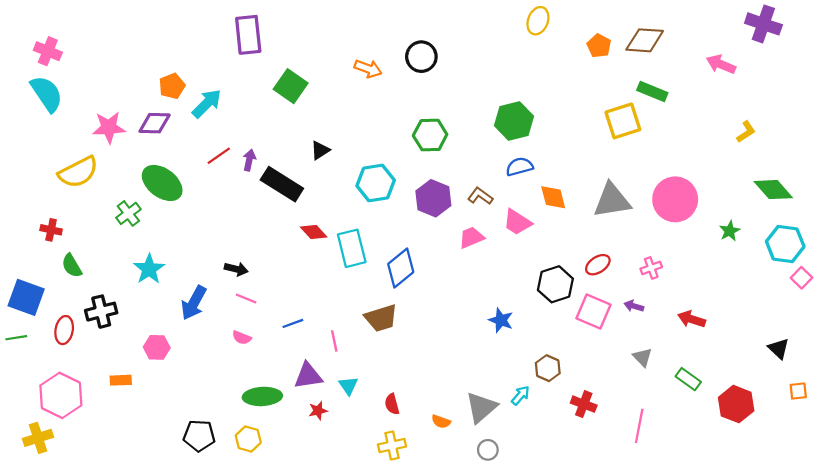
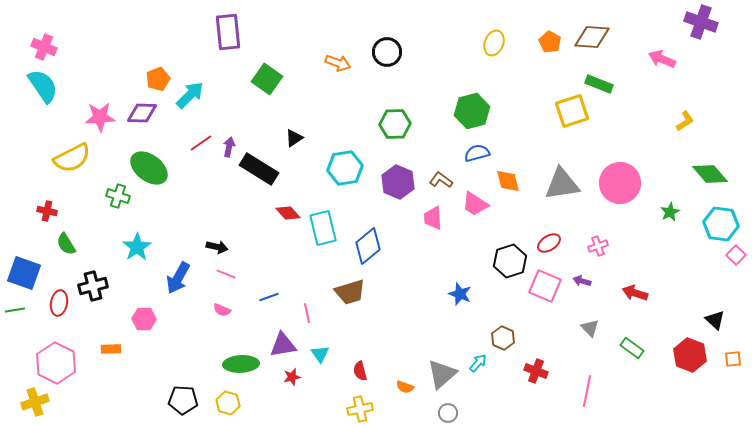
yellow ellipse: (538, 21) -> (494, 43), moved
green cross: (128, 213) -> (118, 196), turned -35
pink trapezoid: (471, 237) -> (433, 218), turned -70
red hexagon: (736, 404) -> (690, 355), moved

